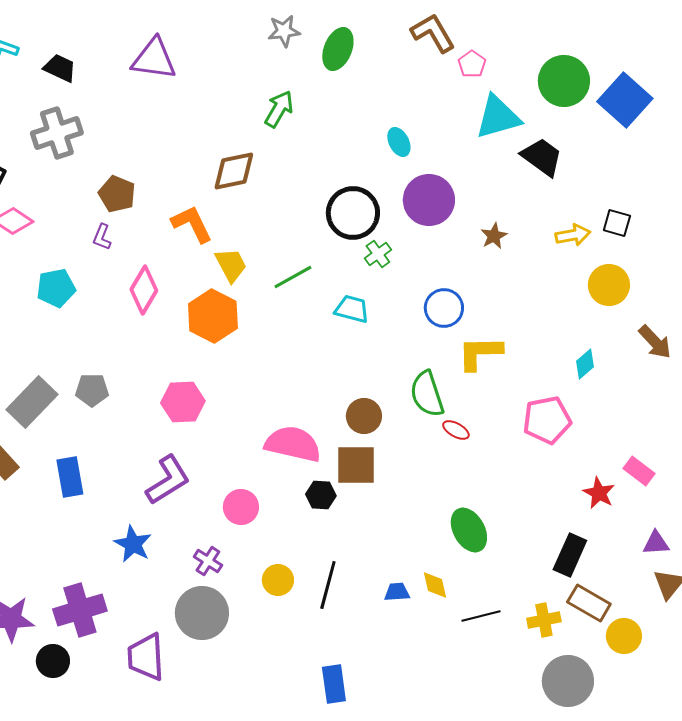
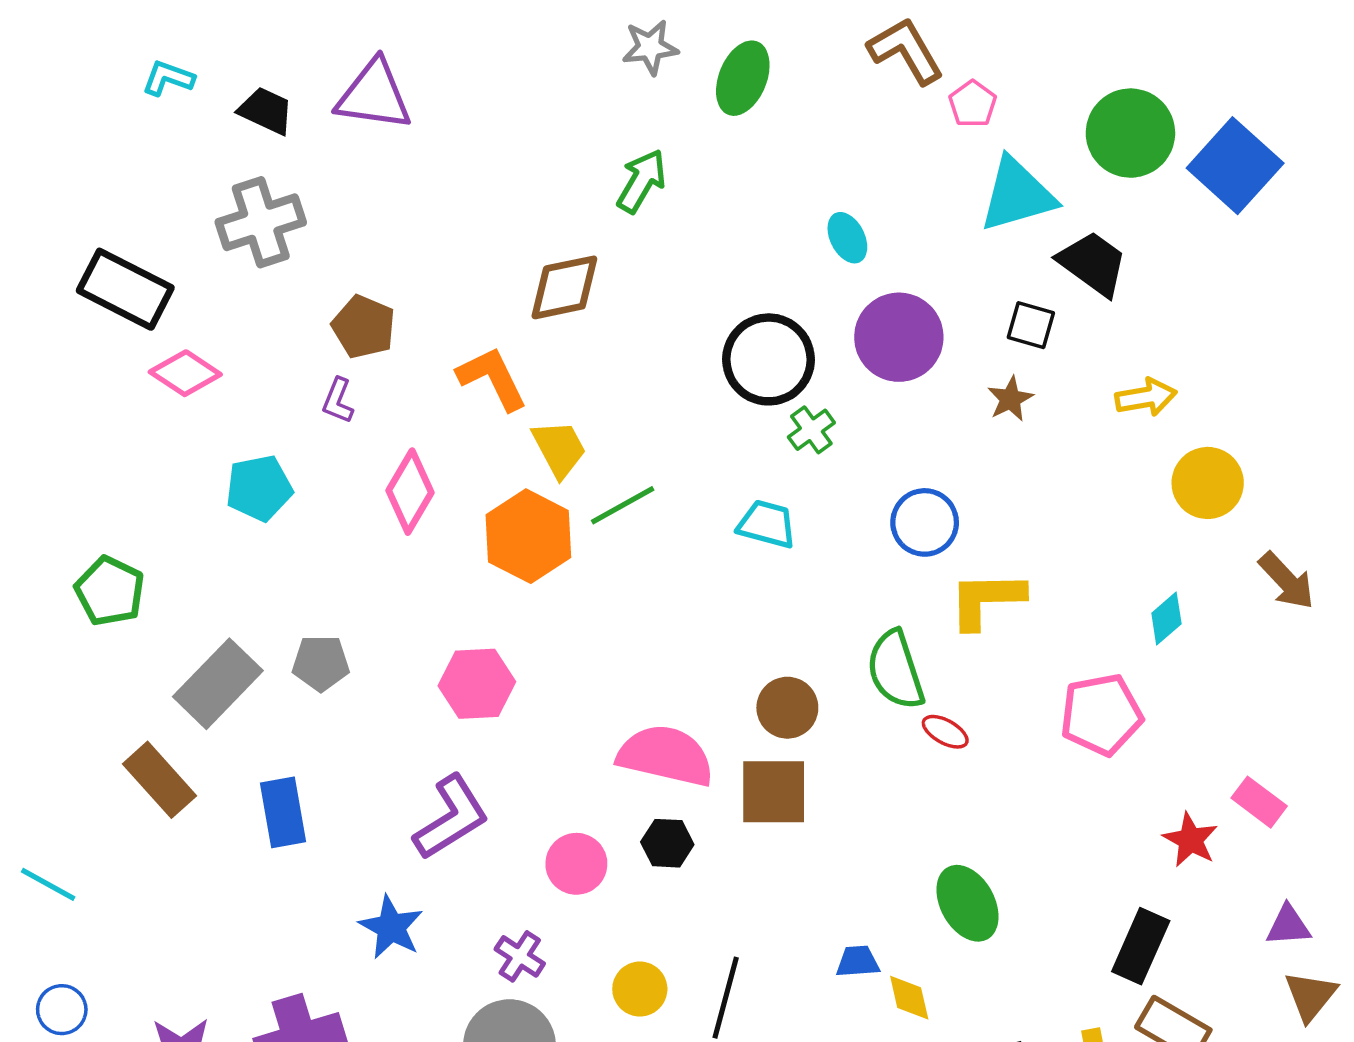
purple triangle: (154, 59) -> (374, 95), moved
black square: (617, 223) -> (1031, 325), moved
green line: (293, 277) -> (623, 505), moved
black hexagon: (321, 495) -> (667, 843), moved
blue trapezoid: (397, 592) -> (858, 962), moved

